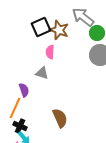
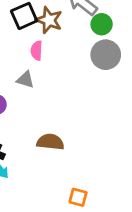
brown semicircle: (60, 118) -> (50, 142), turned -60

